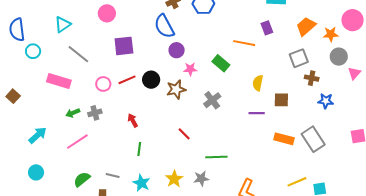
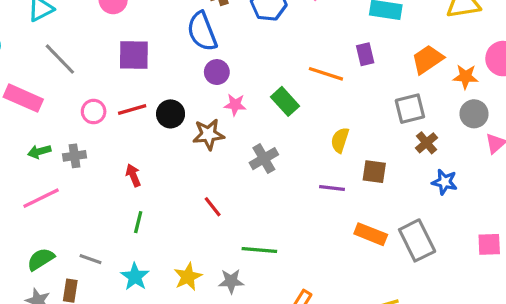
brown cross: (312, 78) -> (427, 143), turned 32

